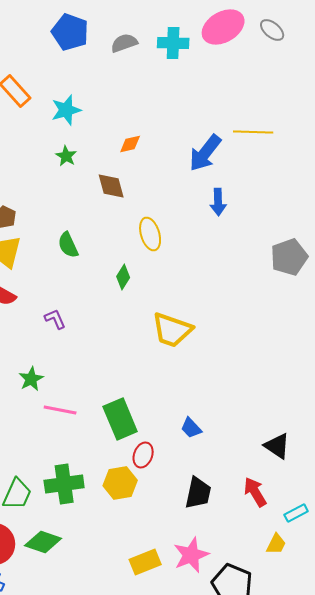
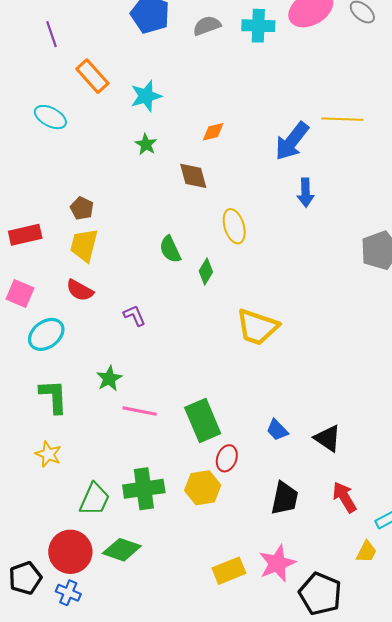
green semicircle: (68, 245) -> (170, 249), moved
black triangle: (277, 446) -> (328, 438), moved

